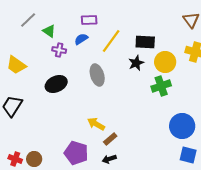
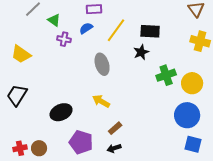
yellow circle: (165, 62) -> (192, 83), moved
black ellipse: (56, 84) -> (61, 112), moved
yellow arrow: (96, 124) -> (101, 101), moved
red cross: (15, 159) -> (20, 148), turned -32

